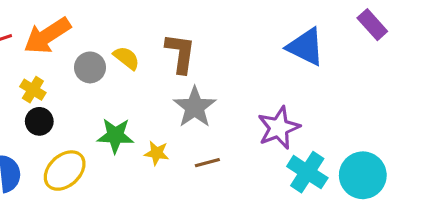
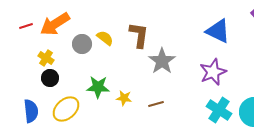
gray star: (195, 107) -> (162, 61), moved
purple star: (279, 128) -> (213, 72), moved

